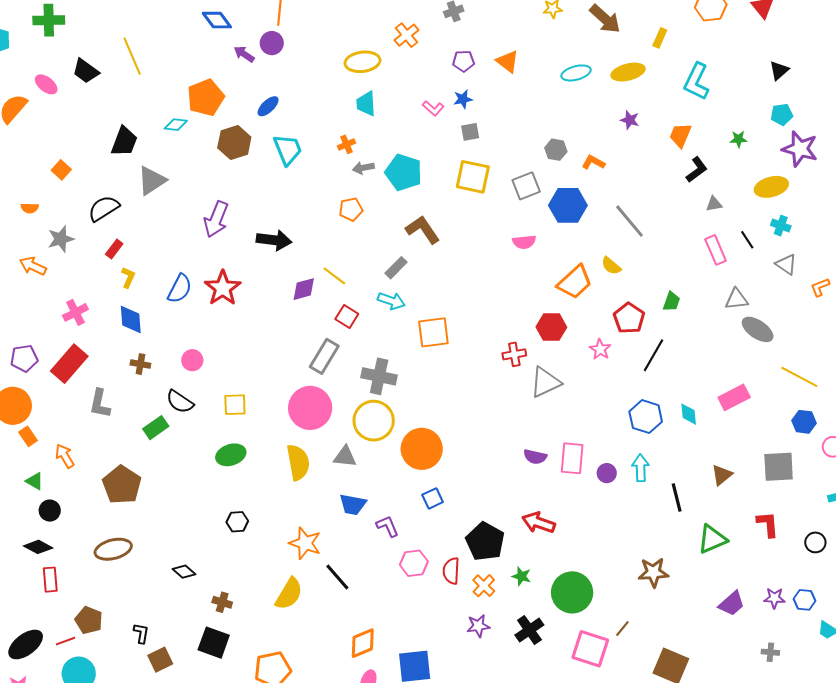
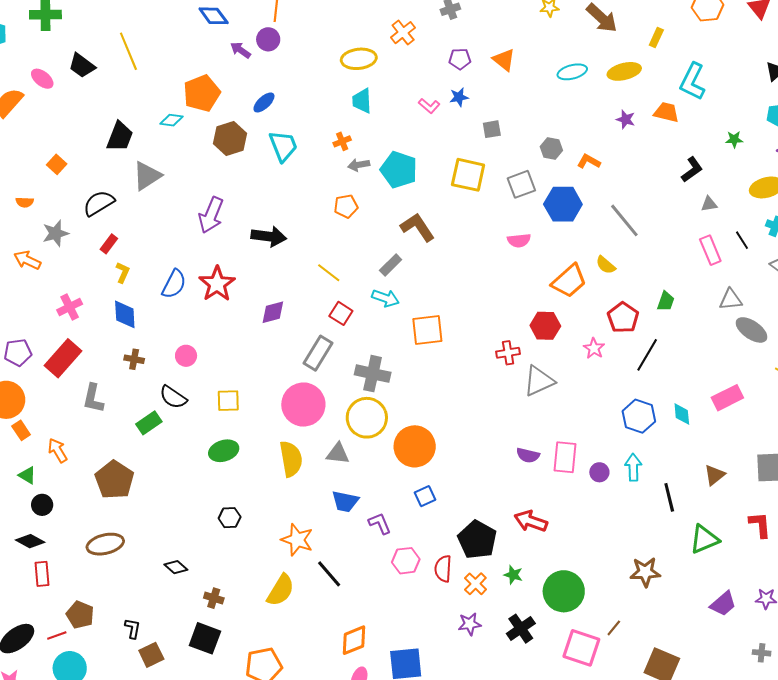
gray square: (470, 132) -> (492, 129), moved
orange trapezoid: (680, 135) -> (666, 112), moved, turned 80
purple diamond: (304, 289) -> (273, 312), moved

